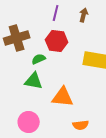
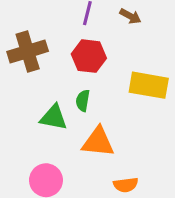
brown arrow: (84, 15) -> (130, 16), turned 104
green semicircle: (39, 59) -> (83, 101), moved, turned -56

